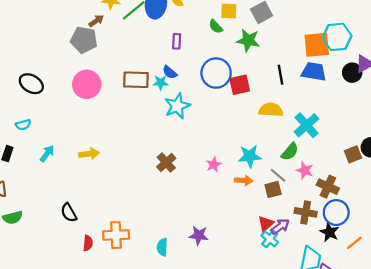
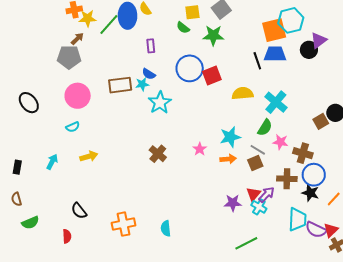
black line: (281, 75) -> (257, 61), moved
black ellipse: (31, 84) -> (29, 103), turned 30
cyan semicircle: (23, 125) -> (73, 127), moved
purple star: (199, 235) -> (233, 203), moved
red semicircle: (88, 243) -> (67, 236), moved

